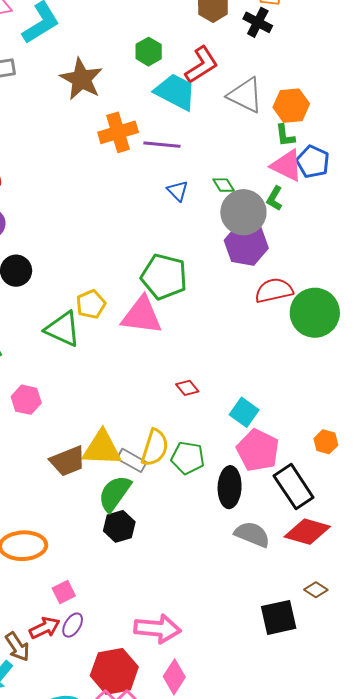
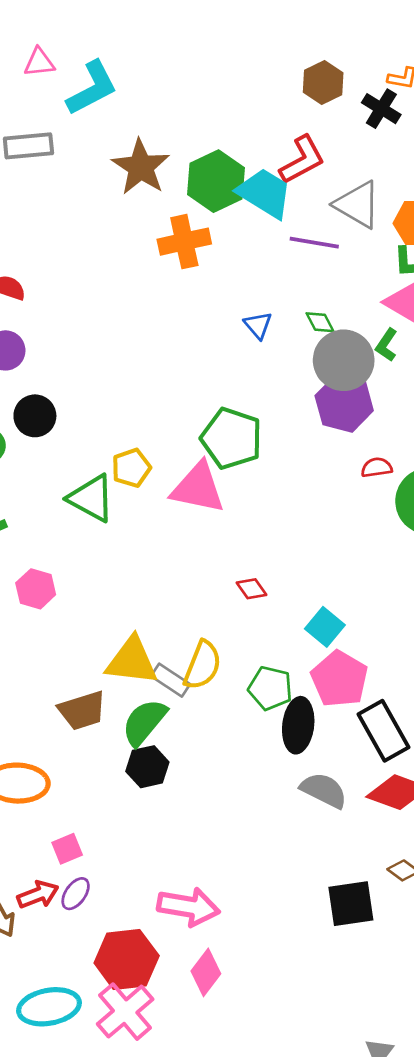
green hexagon: (149, 52) -> (216, 181), moved, size x1.6
purple line: (162, 145) -> (314, 243), moved
red semicircle: (274, 290) -> (377, 467), size x0.6
green pentagon: (188, 458) -> (270, 688), moved
brown trapezoid: (68, 461) -> (82, 711), moved

